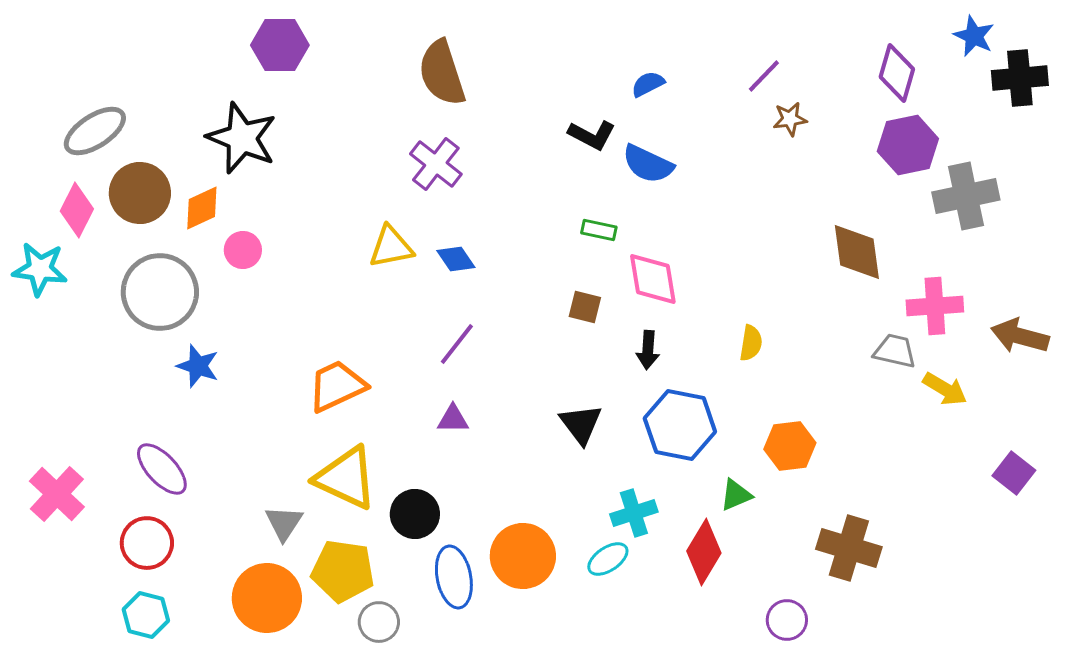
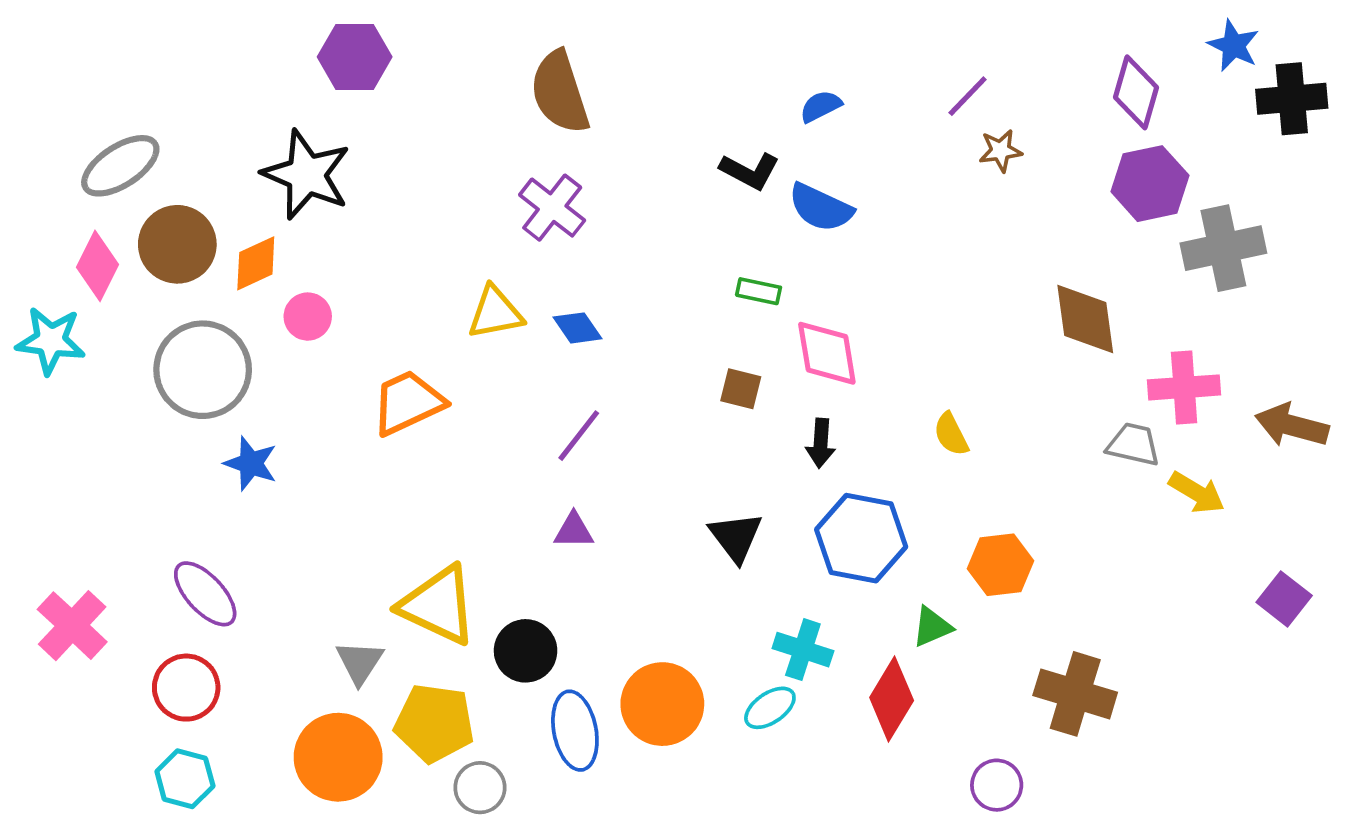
yellow semicircle: (751, 343) -> (951, 434), turned 144
orange trapezoid: (337, 386) -> (408, 403), moved
cyan cross: (634, 513) -> (803, 650), turned 36

